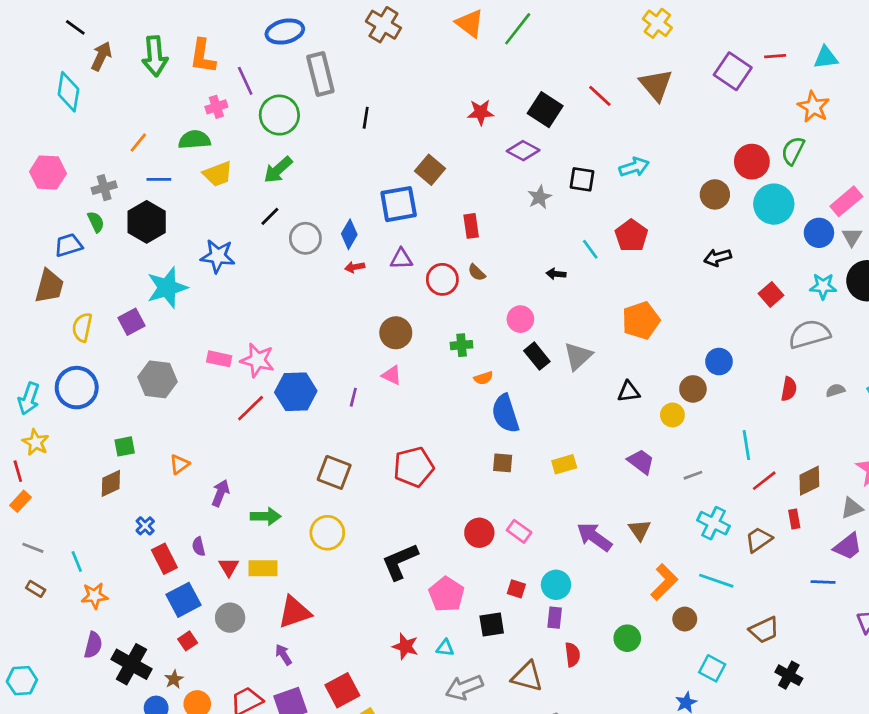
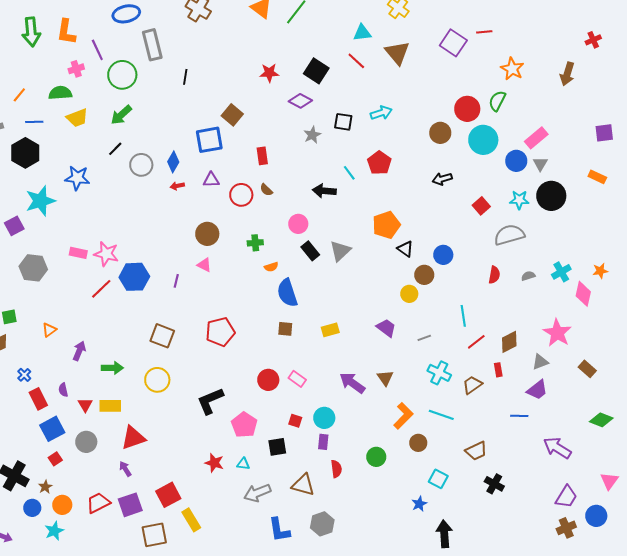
cyan triangle: (826, 58) -> (362, 33), moved
black arrow: (556, 274) -> (324, 191), size x1.6
black triangle: (629, 392) -> (405, 249), moved, turned 42

